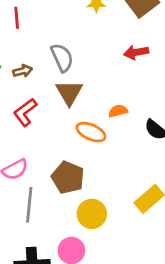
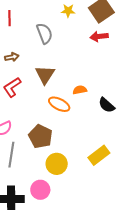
red arrow: (136, 52) -> (99, 37), moved
gray semicircle: (62, 58) -> (44, 33), moved

